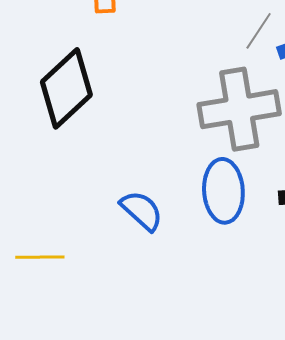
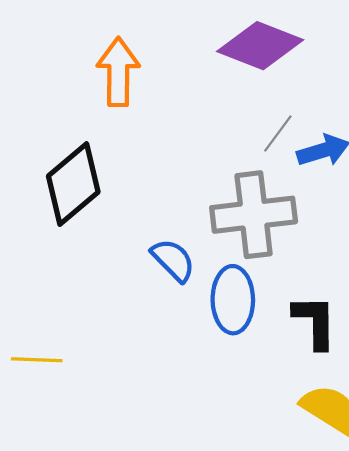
blue semicircle: (142, 211) -> (173, 260), moved

